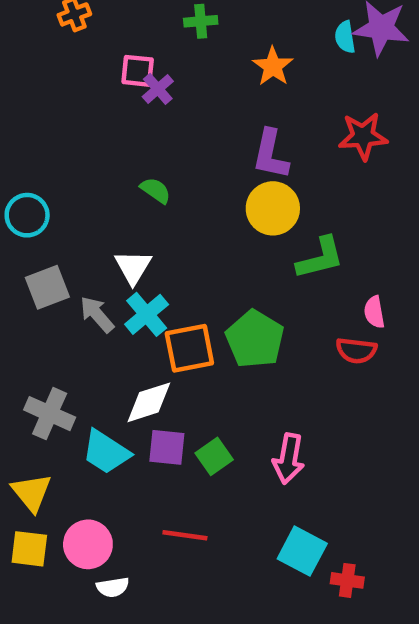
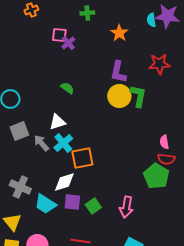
green L-shape: (320, 258) -> (138, 96), moved, turned -65
white triangle: (133, 267) -> (57, 122), turned 42
green pentagon: (255, 339) -> (156, 176), moved
red semicircle: (356, 350) -> (166, 159), moved

